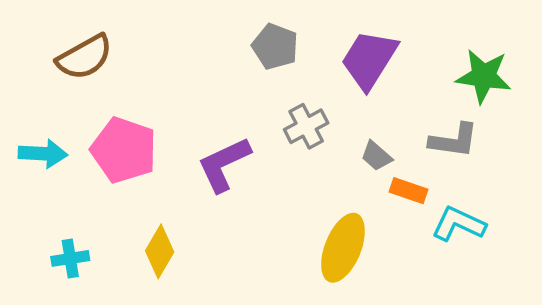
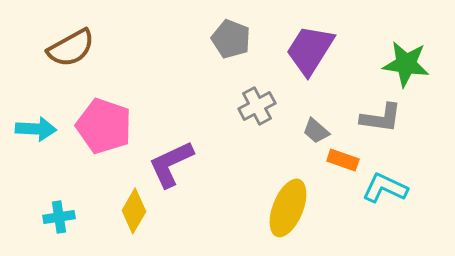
purple L-shape: (224, 164) -> (171, 164), moved

